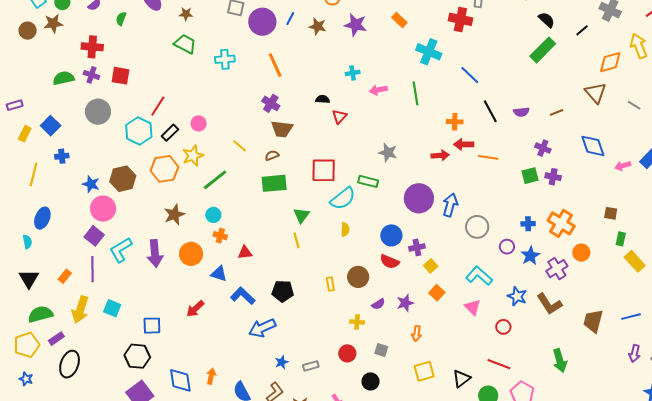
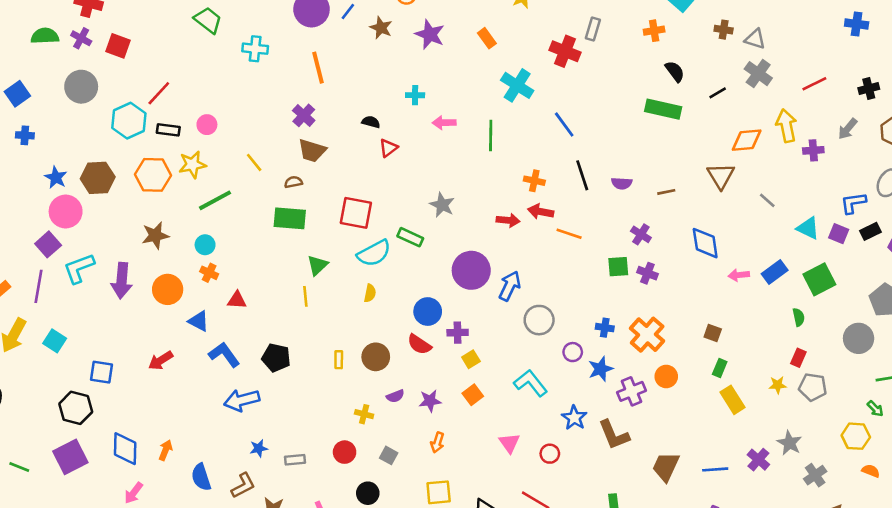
green rectangle: (543, 50) -> (663, 109), turned 48
black rectangle: (170, 133) -> (168, 130), turned 42
pink triangle: (472, 307) -> (509, 443), moved

